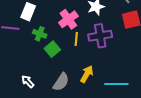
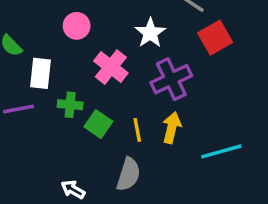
yellow line: (76, 39) -> (137, 130), moved
yellow arrow: (87, 74) -> (172, 128), moved

